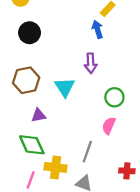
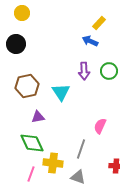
blue arrow: (97, 29) -> (90, 41), turned -49
black circle: (30, 33) -> (16, 44), moved
green circle: (114, 97) -> (109, 71), moved

